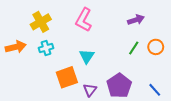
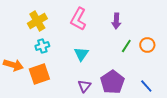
purple arrow: (136, 20) -> (116, 21), moved, turned 112
orange arrow: (16, 47) -> (13, 65), moved, turned 30
orange square: (67, 77) -> (39, 74), moved

